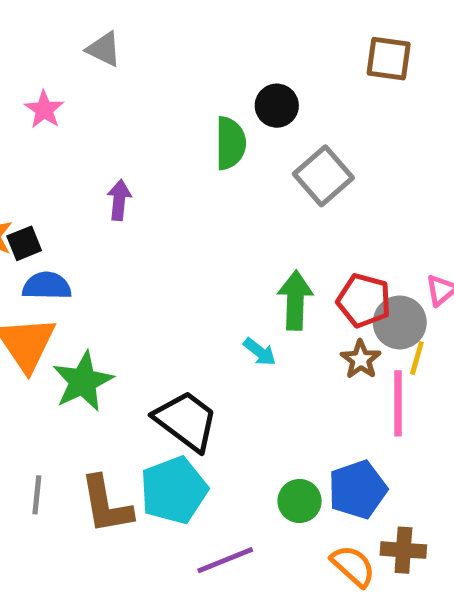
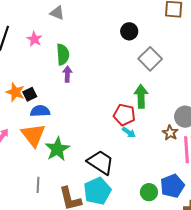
green semicircle: (230, 143) -> (63, 54), moved
green arrow: (295, 300) -> (141, 96), moved
red pentagon: (364, 300) -> (124, 115), moved
gray line: (37, 495) -> (38, 185), moved

